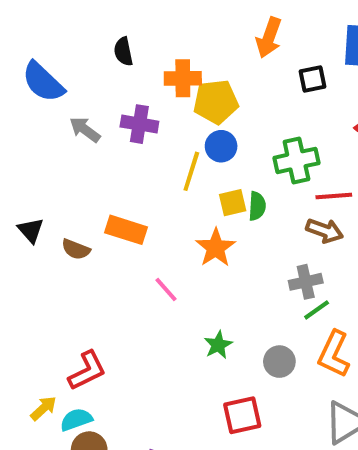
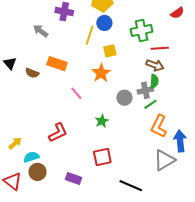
gray arrow: (85, 130) -> (41, 31), moved
green semicircle: (257, 206) -> (154, 81), moved
gray circle: (279, 362) -> (124, 98), moved
red L-shape: (87, 371) -> (58, 133), moved
yellow arrow: (43, 408) -> (15, 143), moved
red square: (242, 415) -> (102, 157), moved

